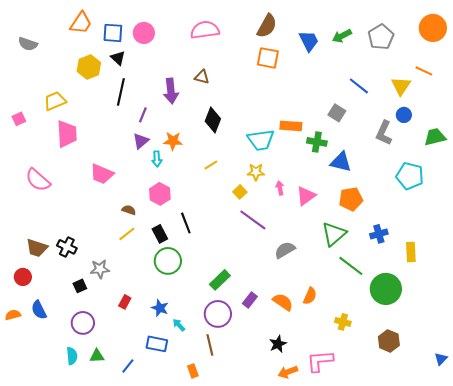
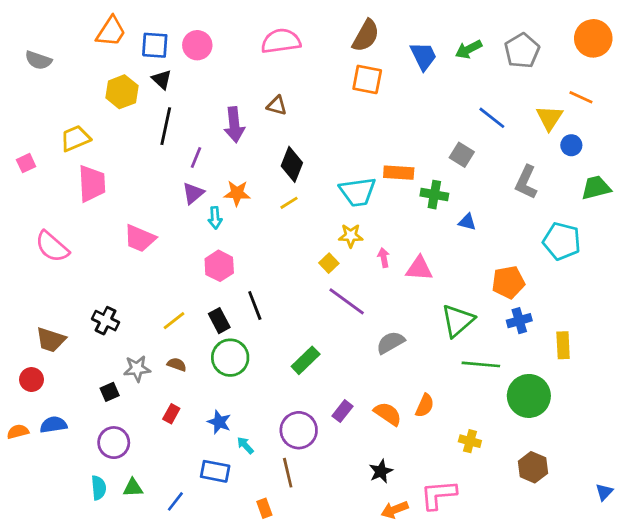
blue circle: (404, 115) -> (571, 145), moved
blue triangle: (341, 162) -> (467, 222), size x0.6
yellow line: (211, 165) -> (289, 203), moved
pink triangle: (306, 196) -> (419, 269), turned 40
orange pentagon: (351, 199) -> (508, 282), moved
brown semicircle: (129, 210) -> (177, 364), moved
black cross: (67, 247) -> (105, 321), moved
green line: (351, 266) -> (481, 364), turned -32
green rectangle: (220, 280) -> (306, 360), moved
blue semicircle: (39, 310) -> (53, 425), turned 108

